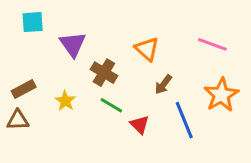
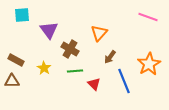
pink line: (212, 44) -> (148, 17), moved
orange triangle: (147, 49) -> (99, 33), turned 30
brown rectangle: (24, 89) -> (16, 60), turned 56
green line: (111, 105) -> (75, 71), turned -35

